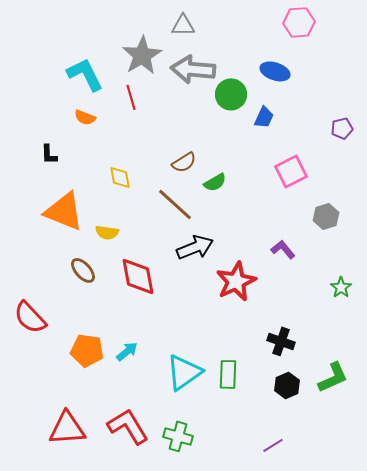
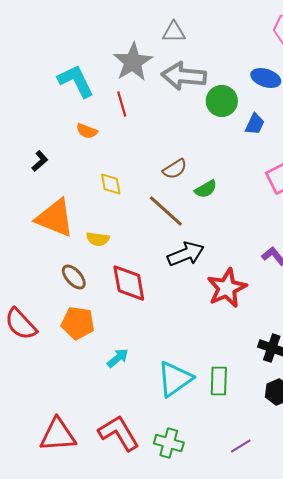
orange semicircle: (85, 117) -> (87, 131), moved
black L-shape: (49, 154) -> (40, 161), turned -130
orange pentagon: (87, 350) -> (78, 323), moved
purple line: (273, 445) -> (241, 446), moved

